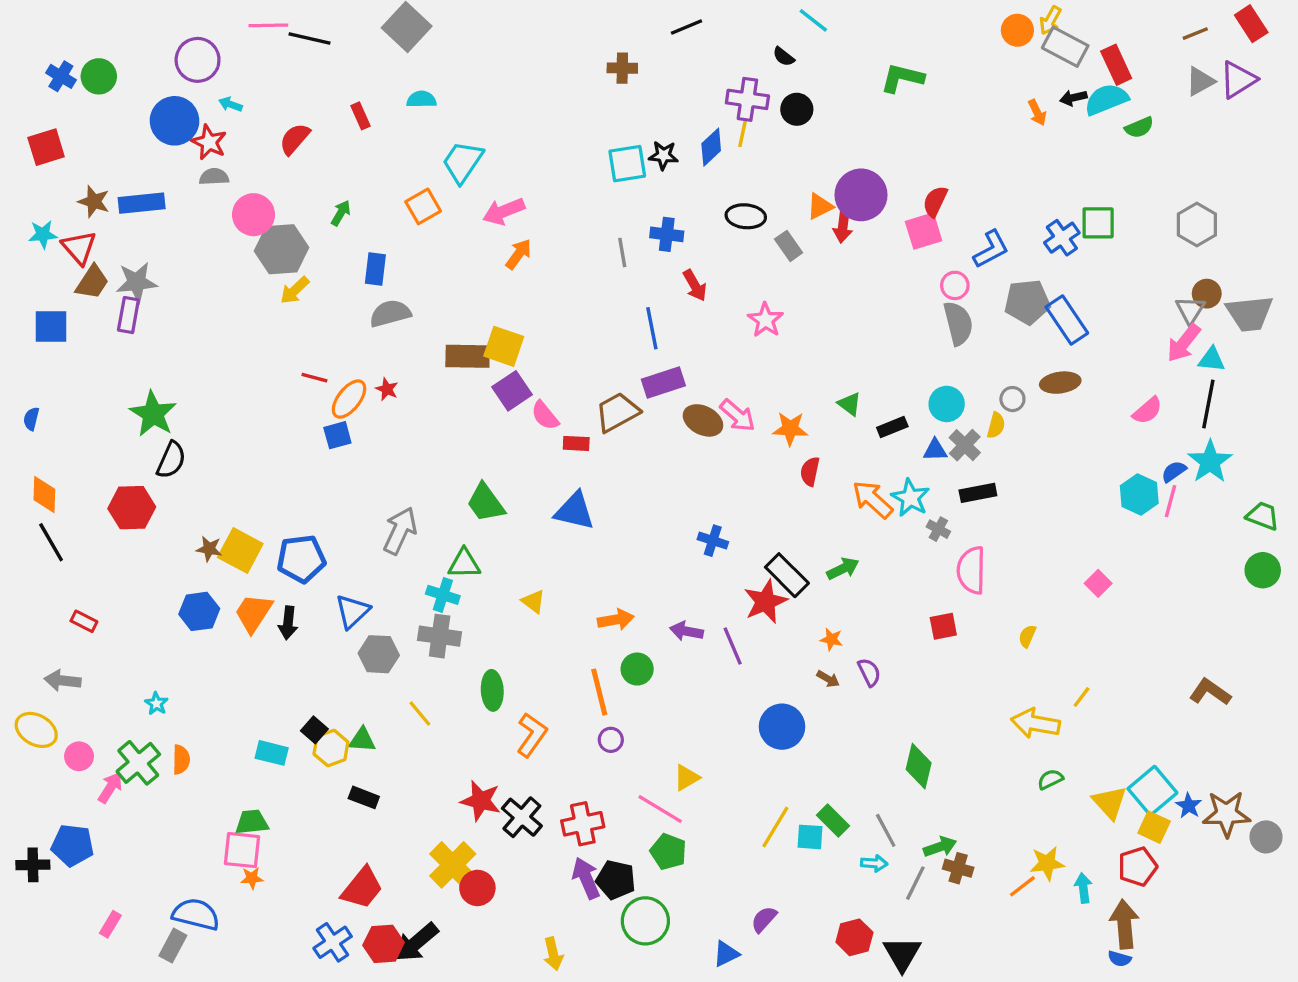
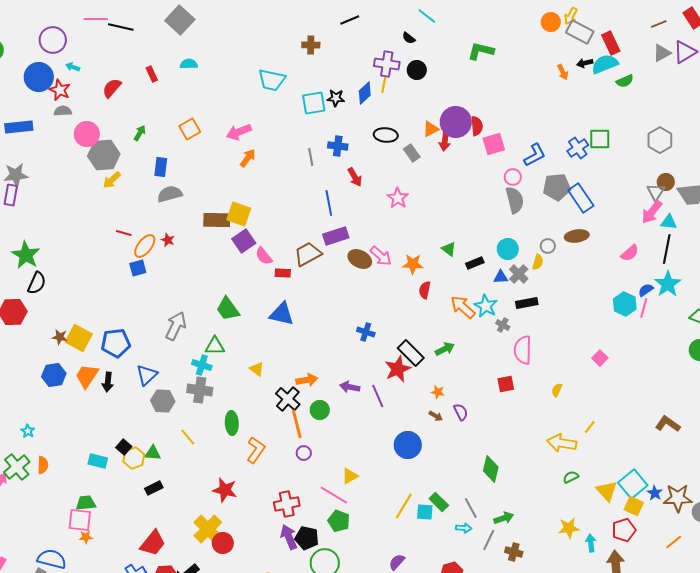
cyan trapezoid: (463, 162) -> (272, 80), moved, turned -112
red semicircle: (935, 201) -> (477, 126), moved, turned 150
black rectangle: (364, 797) -> (154, 488), turned -48
black cross: (522, 817) -> (288, 399), moved
brown cross: (958, 868) -> (514, 552), moved
orange line: (1022, 886) -> (674, 542), moved

